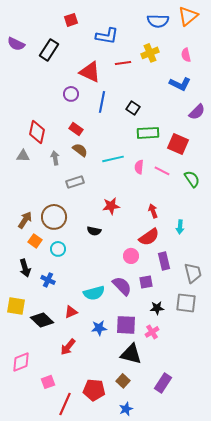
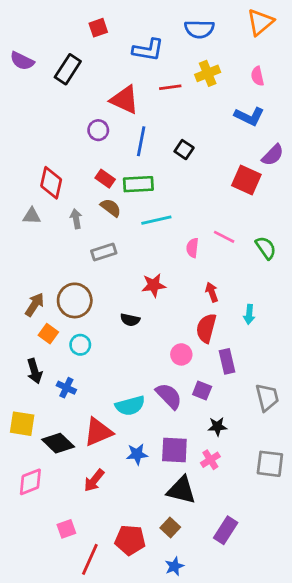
blue semicircle: (158, 21) -> (199, 29), moved
green rectangle: (148, 133) -> (138, 184), moved
red square: (178, 144) -> (246, 180), moved
pink semicircle: (139, 167) -> (192, 248), moved
red semicircle: (149, 237) -> (206, 328), turned 140
gray trapezoid: (193, 273) -> (267, 397), moved
purple square: (146, 282) -> (202, 390), turned 32
gray square: (186, 303) -> (270, 464), moved
red triangle: (71, 312) -> (98, 432), size x1.6
pink diamond: (21, 362) -> (30, 482), moved

